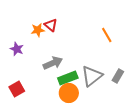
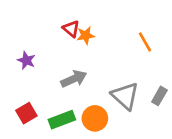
orange star: (38, 30) -> (86, 35), moved
gray triangle: (92, 76) -> (125, 96), turned -40
green rectangle: (68, 78) -> (62, 120), moved

